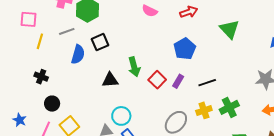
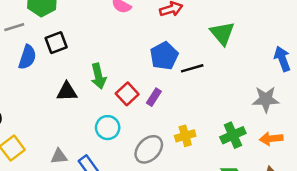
black line: (207, 83) -> (192, 68), moved
green cross: (229, 107) -> (233, 135), moved
cyan circle: (121, 116) -> (108, 128), moved

